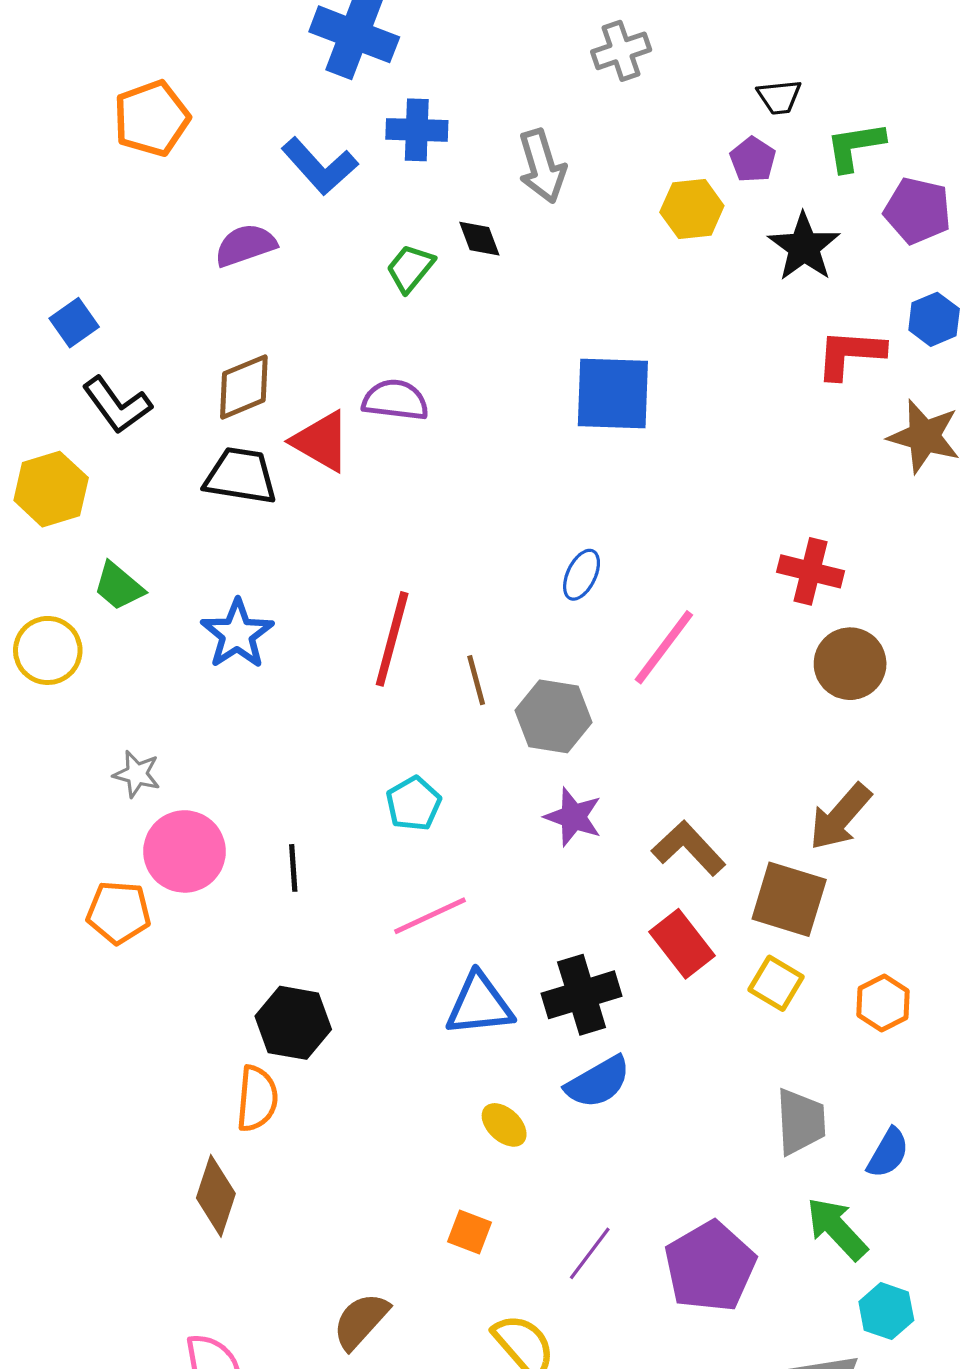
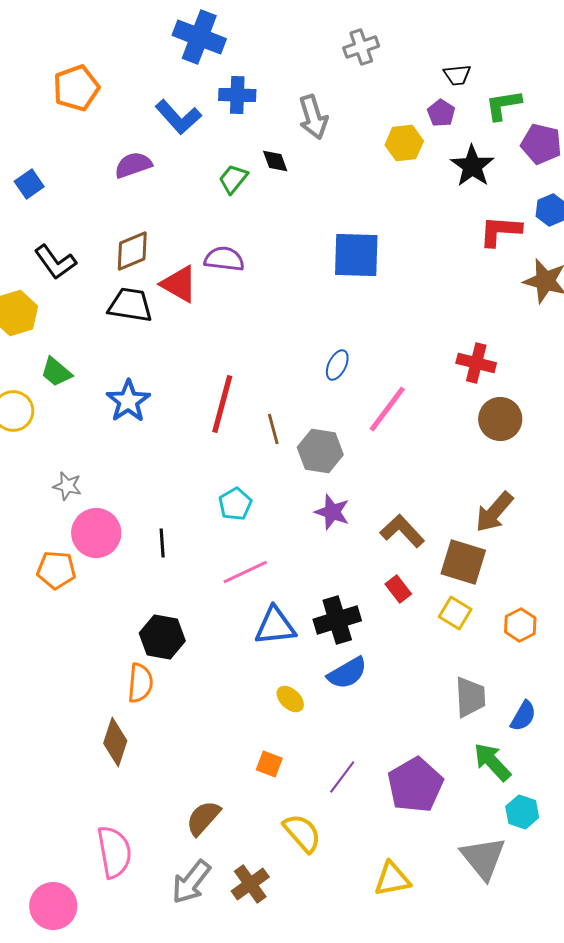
blue square: (74, 323) -> (29, 184), moved
red rectangle: (682, 944) -> (398, 589), size x0.7

